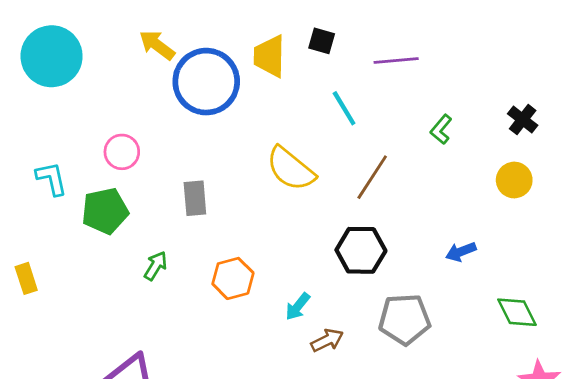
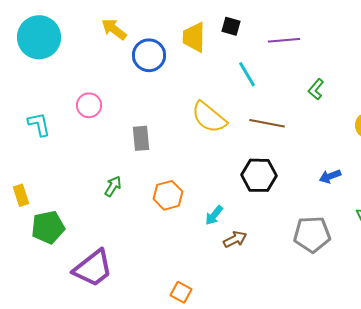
blue circle: (206, 82) -> (149, 55), size x0.7
brown line: (372, 177) -> (267, 123), turned 68
green pentagon: (105, 211) -> (48, 227), moved
gray pentagon: (405, 319) -> (312, 234), moved

